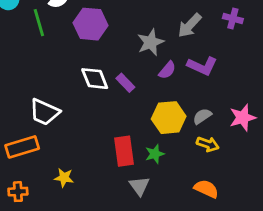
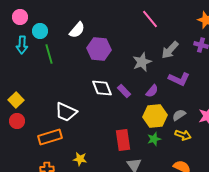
green line: (39, 23) -> (49, 54), moved
purple semicircle: (167, 70) -> (152, 91), moved
green star: (155, 154) -> (154, 139), moved

